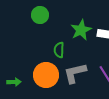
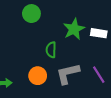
orange circle: (46, 75) -> (38, 76), size x0.7

